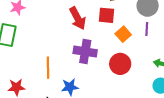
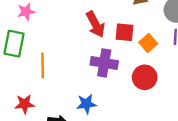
red square: (106, 15) -> (125, 32), moved
orange line: (48, 68) -> (43, 65), moved

